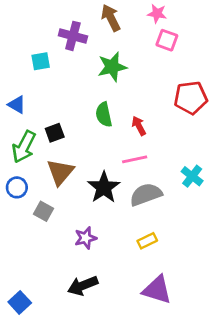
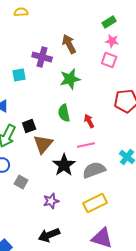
pink star: (157, 14) -> (112, 41), moved
brown triangle: (60, 172) -> (43, 144), moved
yellow rectangle: (147, 241) -> (95, 203), size x1.6

